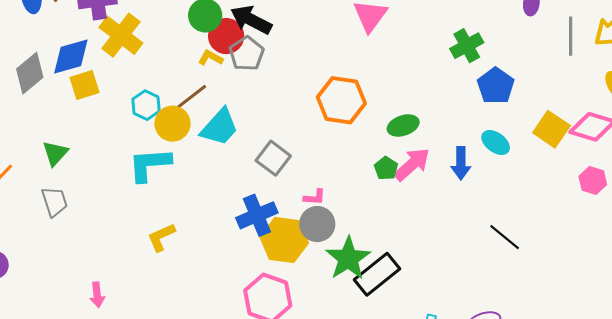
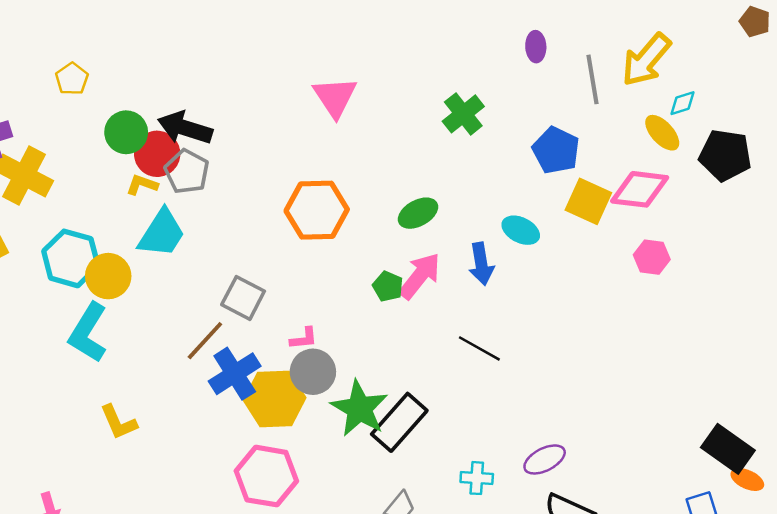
blue pentagon: (496, 86) -> (556, 150), moved
brown line: (191, 97) -> (205, 341), moved
cyan hexagon: (146, 105) -> (71, 258), size x1.5
green ellipse: (403, 125) -> (418, 213), moved
cyan trapezoid: (220, 127) -> (162, 233), moved
cyan L-shape: (150, 164) -> (88, 333), turned -45
yellow L-shape: (161, 237) -> (118, 422), turned -80
black line: (505, 237) -> (479, 348), moved

